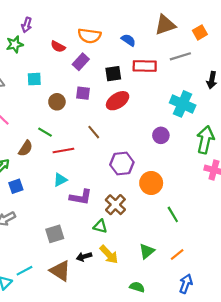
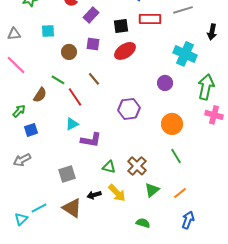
brown line: (94, 132) -> (94, 79), moved
red line: (63, 151) -> (75, 97), turned 66
orange circle: (151, 183) -> (172, 124), moved
brown cross: (115, 205) -> (137, 166), moved

